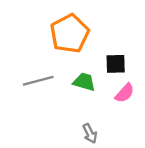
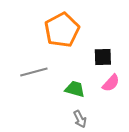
green trapezoid: (84, 82) -> (75, 89), moved

